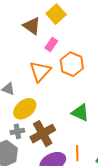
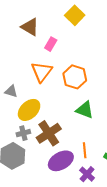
yellow square: (56, 14) -> (75, 15), moved
orange hexagon: (72, 64) -> (75, 77), moved

